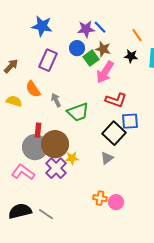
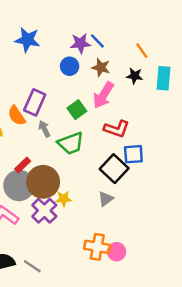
green square: (91, 58) -> (77, 110), moved
purple rectangle: (48, 60) -> (35, 102), moved
red rectangle: (38, 130) -> (23, 165), turned 40
orange cross: (100, 198) -> (97, 247), size x1.5

